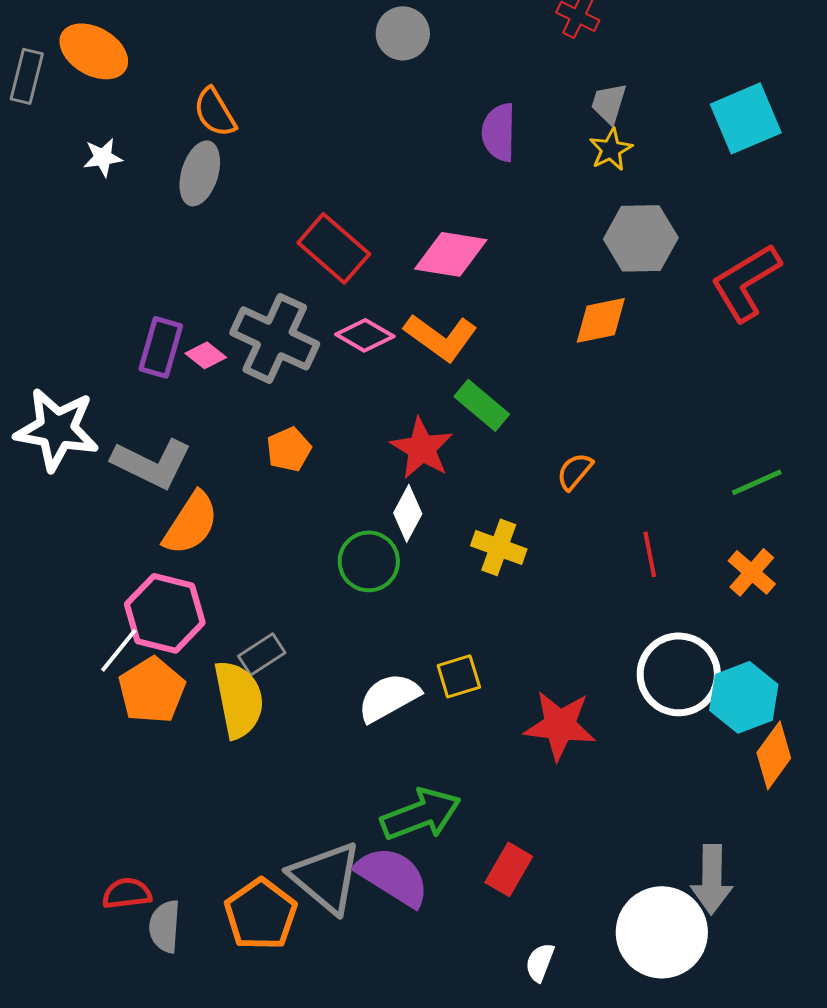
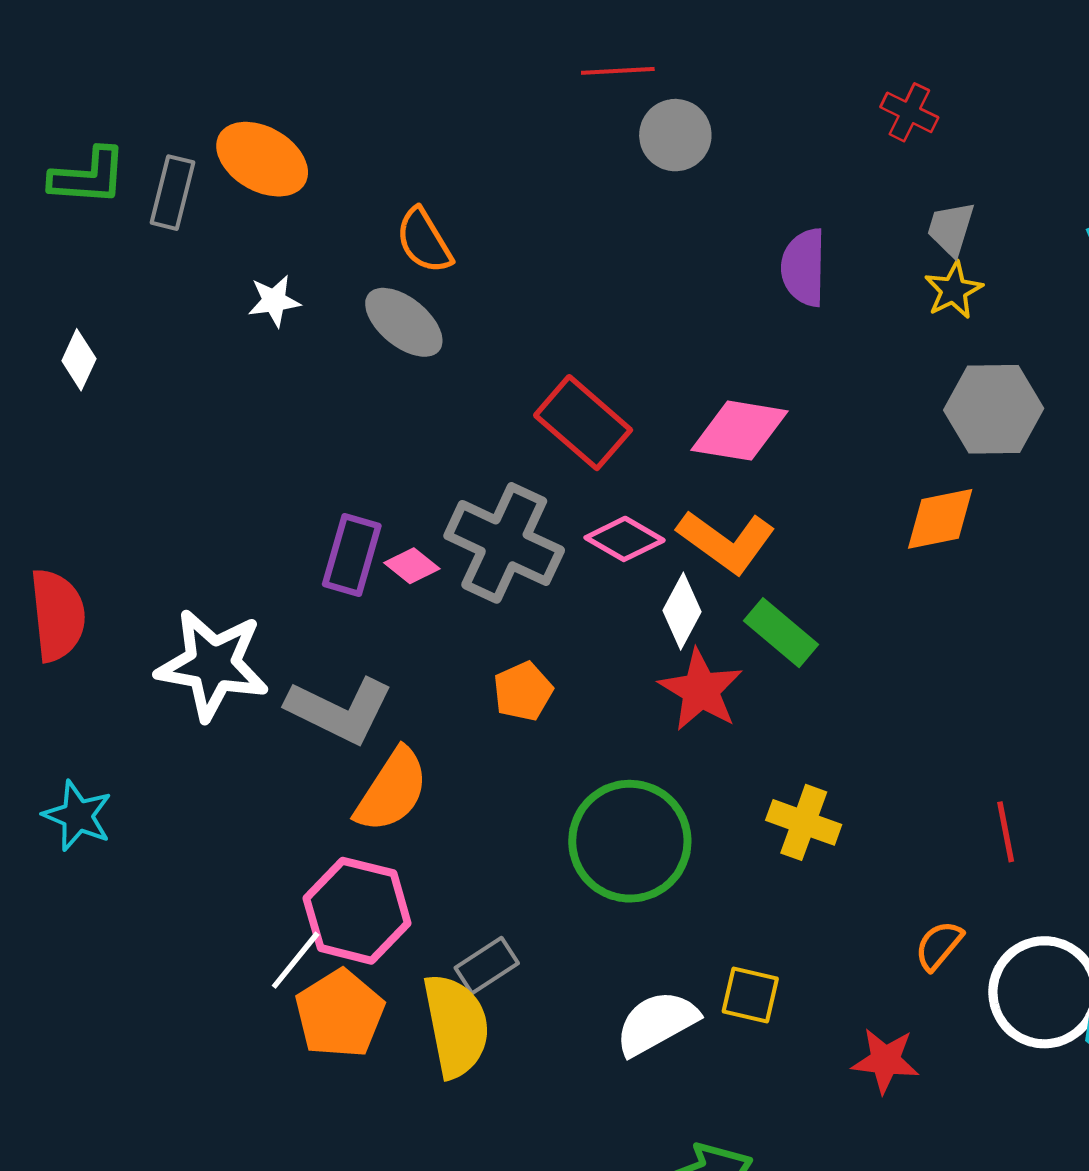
gray ellipse: (200, 173) -> (404, 322), turned -68
orange semicircle: (575, 471) -> (939, 945), moved
white diamond: (408, 513) -> (682, 611), moved
green circle: (369, 561) -> (630, 841), size x1.5
yellow square: (459, 676) -> (750, 995), turned 30
red star: (560, 725) -> (885, 1060), size x0.7

